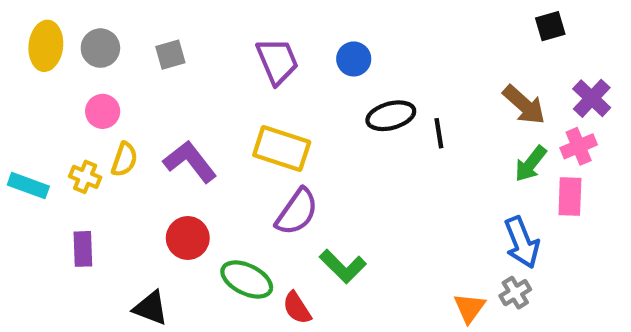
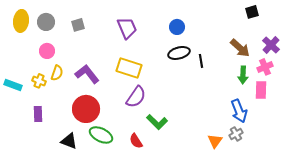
blue circle: (354, 59) -> (177, 27), moved
green arrow: (531, 164) -> (243, 75), turned -36
red circle: (188, 238) -> (86, 109), size x1.4
green ellipse: (247, 280) -> (101, 135), moved

